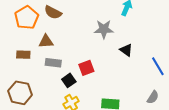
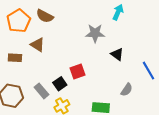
brown triangle: (46, 41) -> (38, 45), turned 35
gray rectangle: (53, 63) -> (42, 91), moved, turned 42
gray semicircle: (153, 97) -> (127, 90), moved

